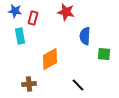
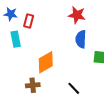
red star: (66, 12) -> (77, 15), moved
brown cross: (29, 84) -> (33, 85), moved

